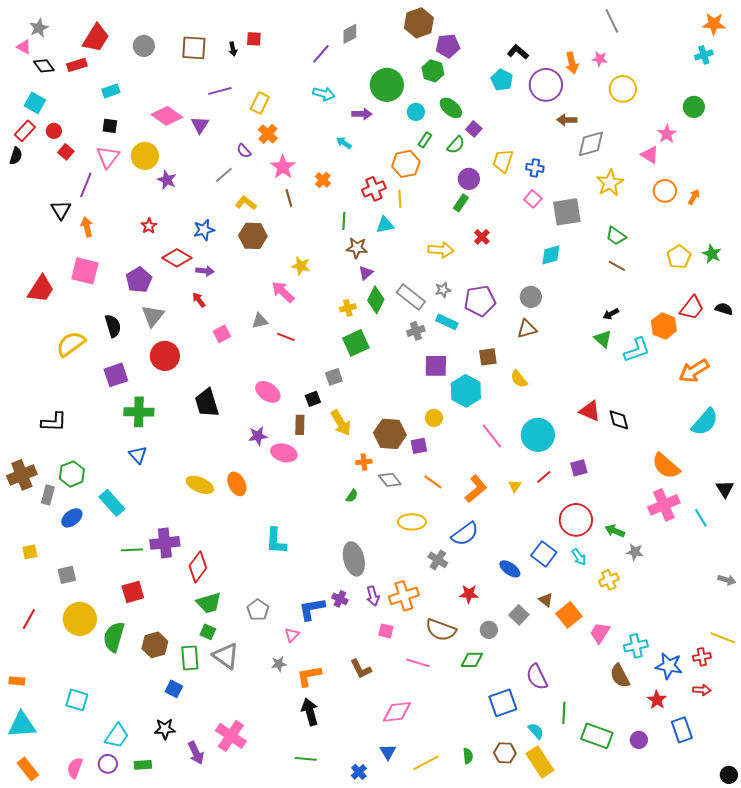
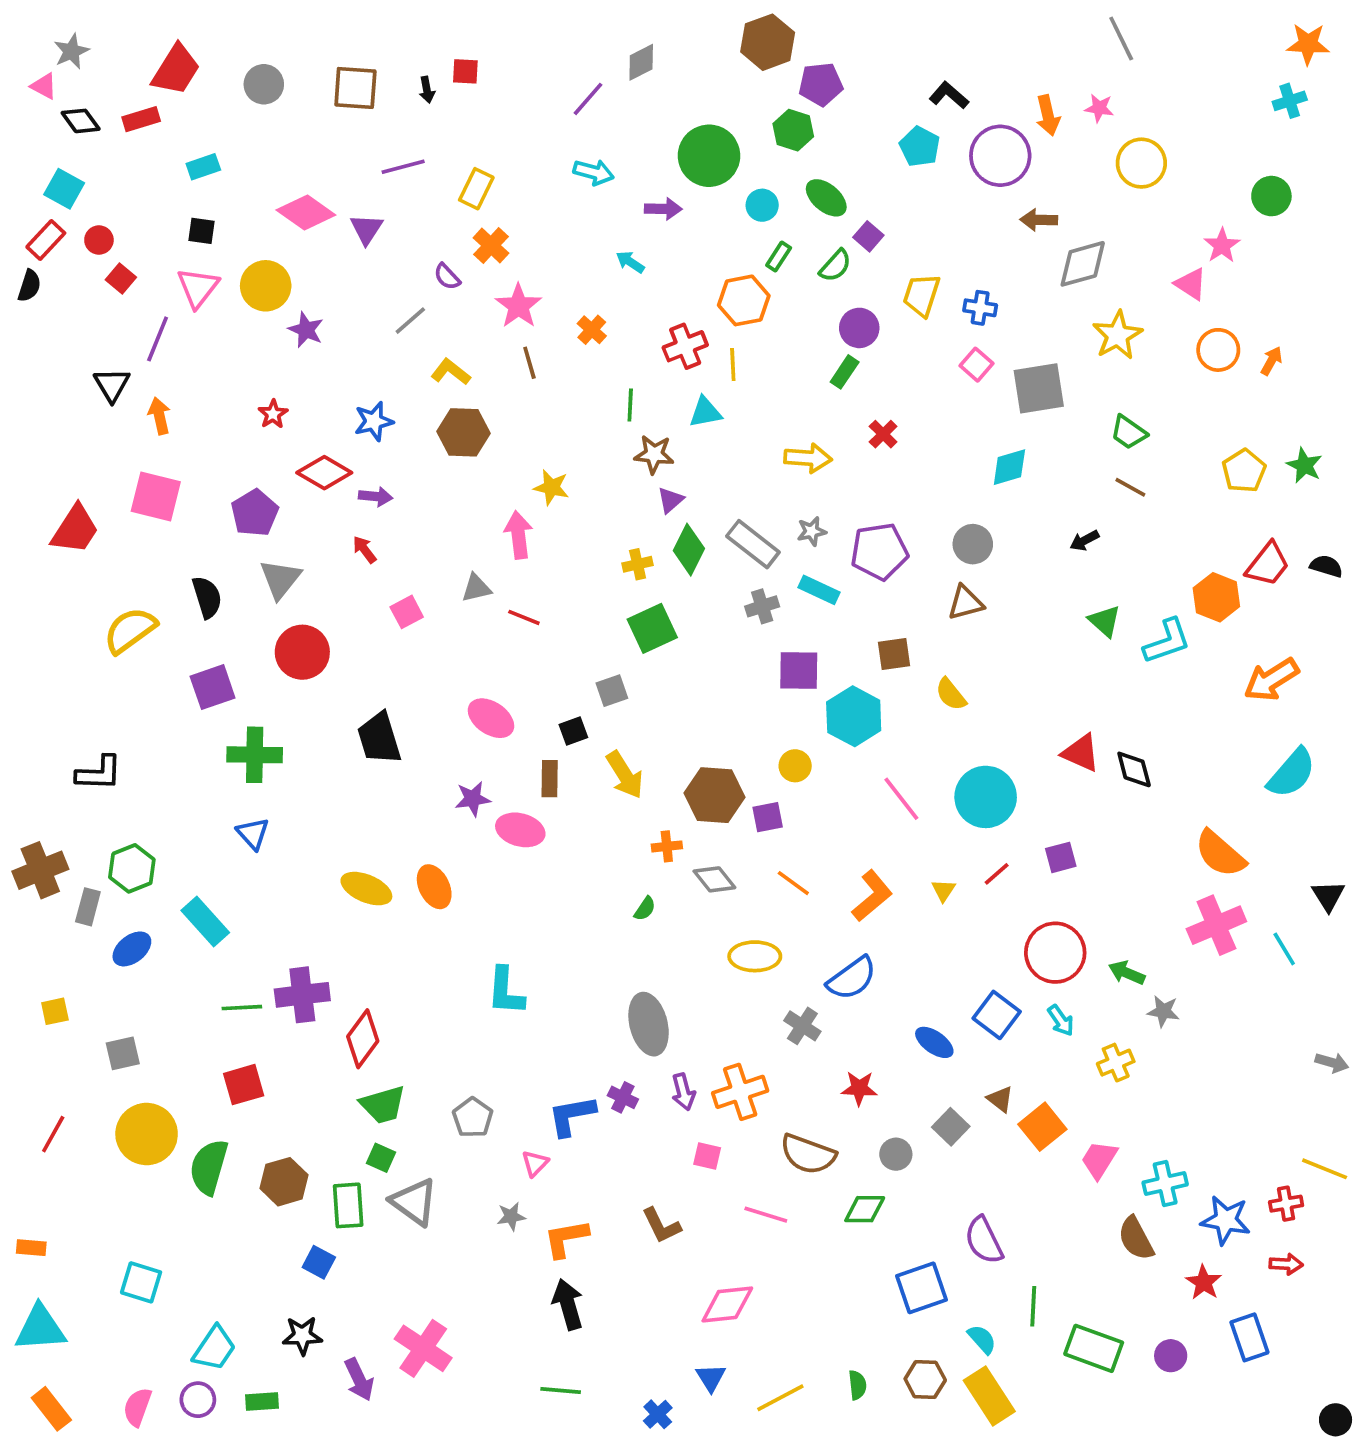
pink arrow: (283, 292) -> (518, 535), turned 40
black arrow: (611, 314) -> (1085, 540), moved

